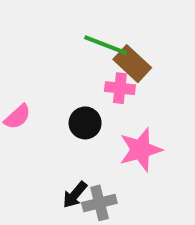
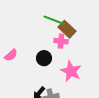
pink star: (140, 150) -> (71, 71), turned -30

